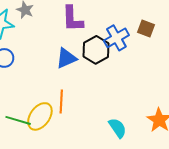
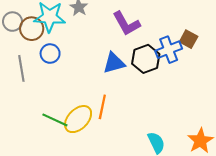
purple L-shape: (73, 19) -> (126, 23), turned -36
brown square: (146, 29) -> (189, 39), moved

